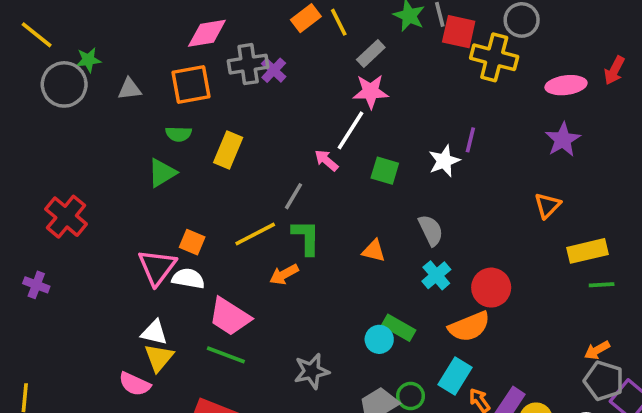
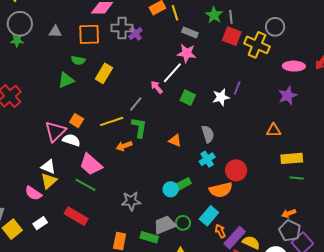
red square: (459, 32) -> (232, 36), moved
gray rectangle: (371, 53) -> (190, 32), turned 56
green star: (88, 60) -> (17, 41), moved
orange triangle: (547, 205) -> (274, 130), turned 35
green rectangle: (399, 328) -> (182, 185), turned -66

